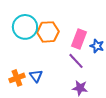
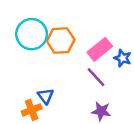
pink rectangle: (79, 39) -> (100, 49), turned 30
orange cross: (17, 78) -> (32, 110), moved

